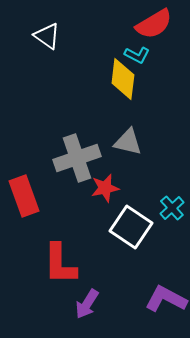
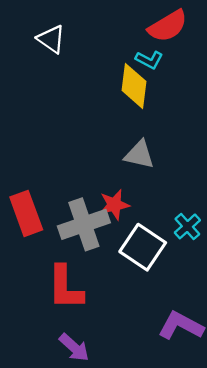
gray cross: (77, 158) -> (84, 224), moved
purple arrow: (87, 304) -> (74, 347), moved, turned -80

